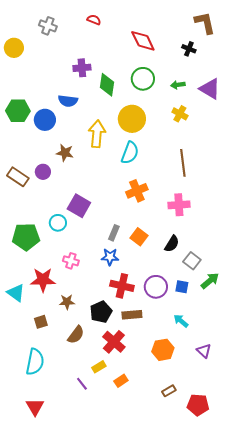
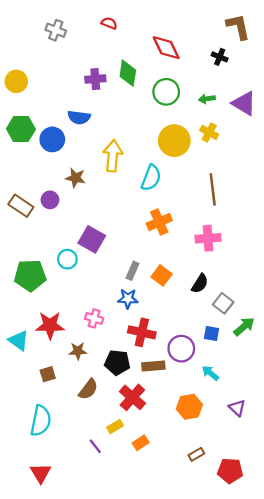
yellow circle: (14, 48) -> (16, 81), moved
green diamond: (107, 85) -> (128, 73), moved
yellow circle: (132, 119) -> (174, 141), moved
pink cross: (71, 261) -> (94, 318), moved
purple circle: (156, 287) -> (181, 349), moved
black pentagon: (101, 312) -> (117, 363), turned 30

